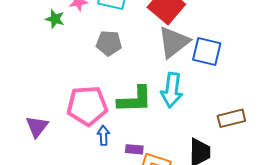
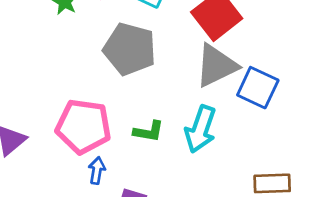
gray pentagon: (109, 43) -> (130, 49), size x1.5
green L-shape: (135, 100) -> (149, 131), size x0.6

